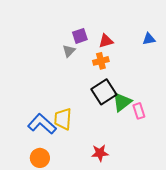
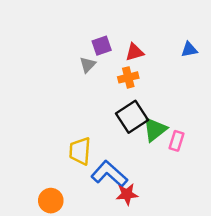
pink rectangle: (139, 111) -> (176, 141), turned 35
blue L-shape: (42, 124) -> (109, 174), moved

